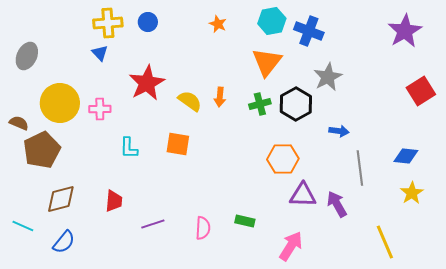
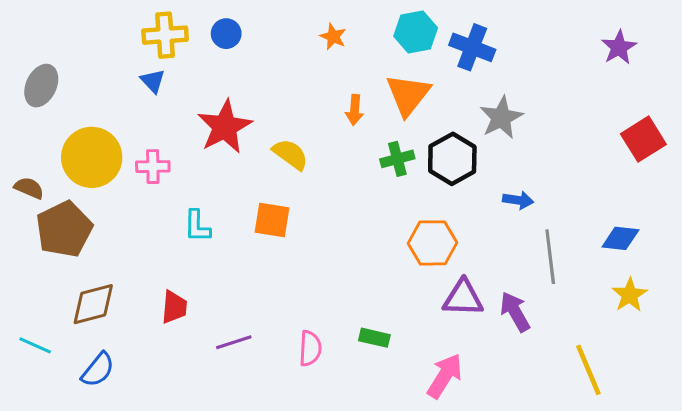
purple star: (405, 31) -> (619, 47), size x0.7
orange arrow: (220, 97) -> (355, 110), moved

